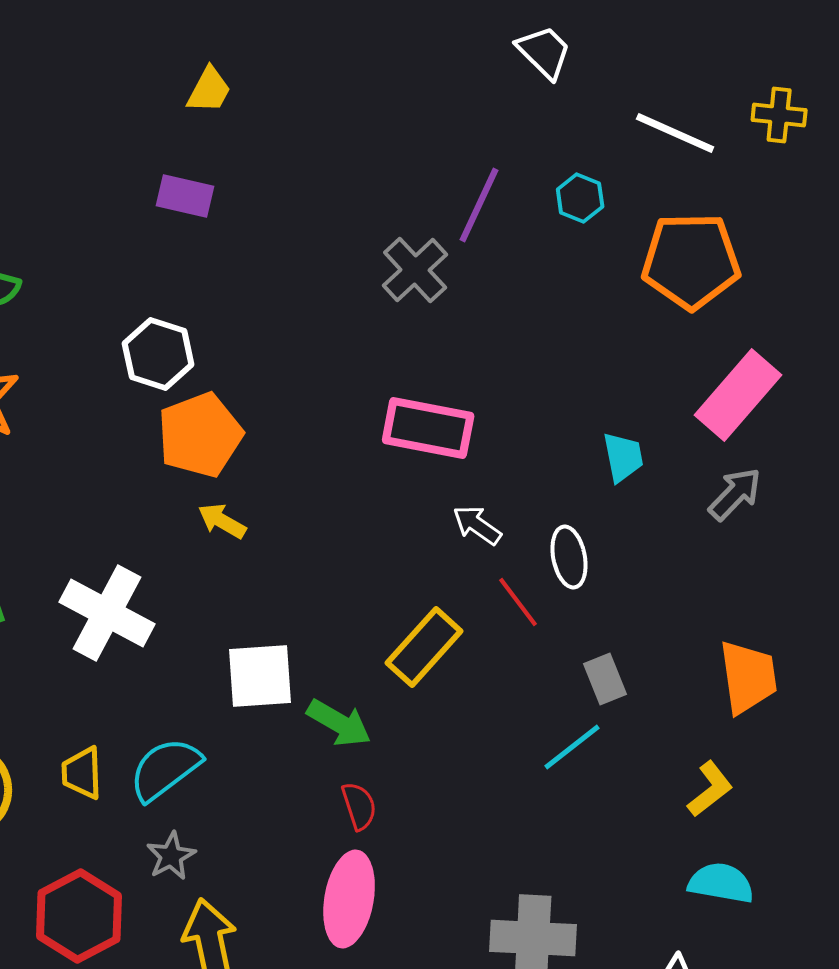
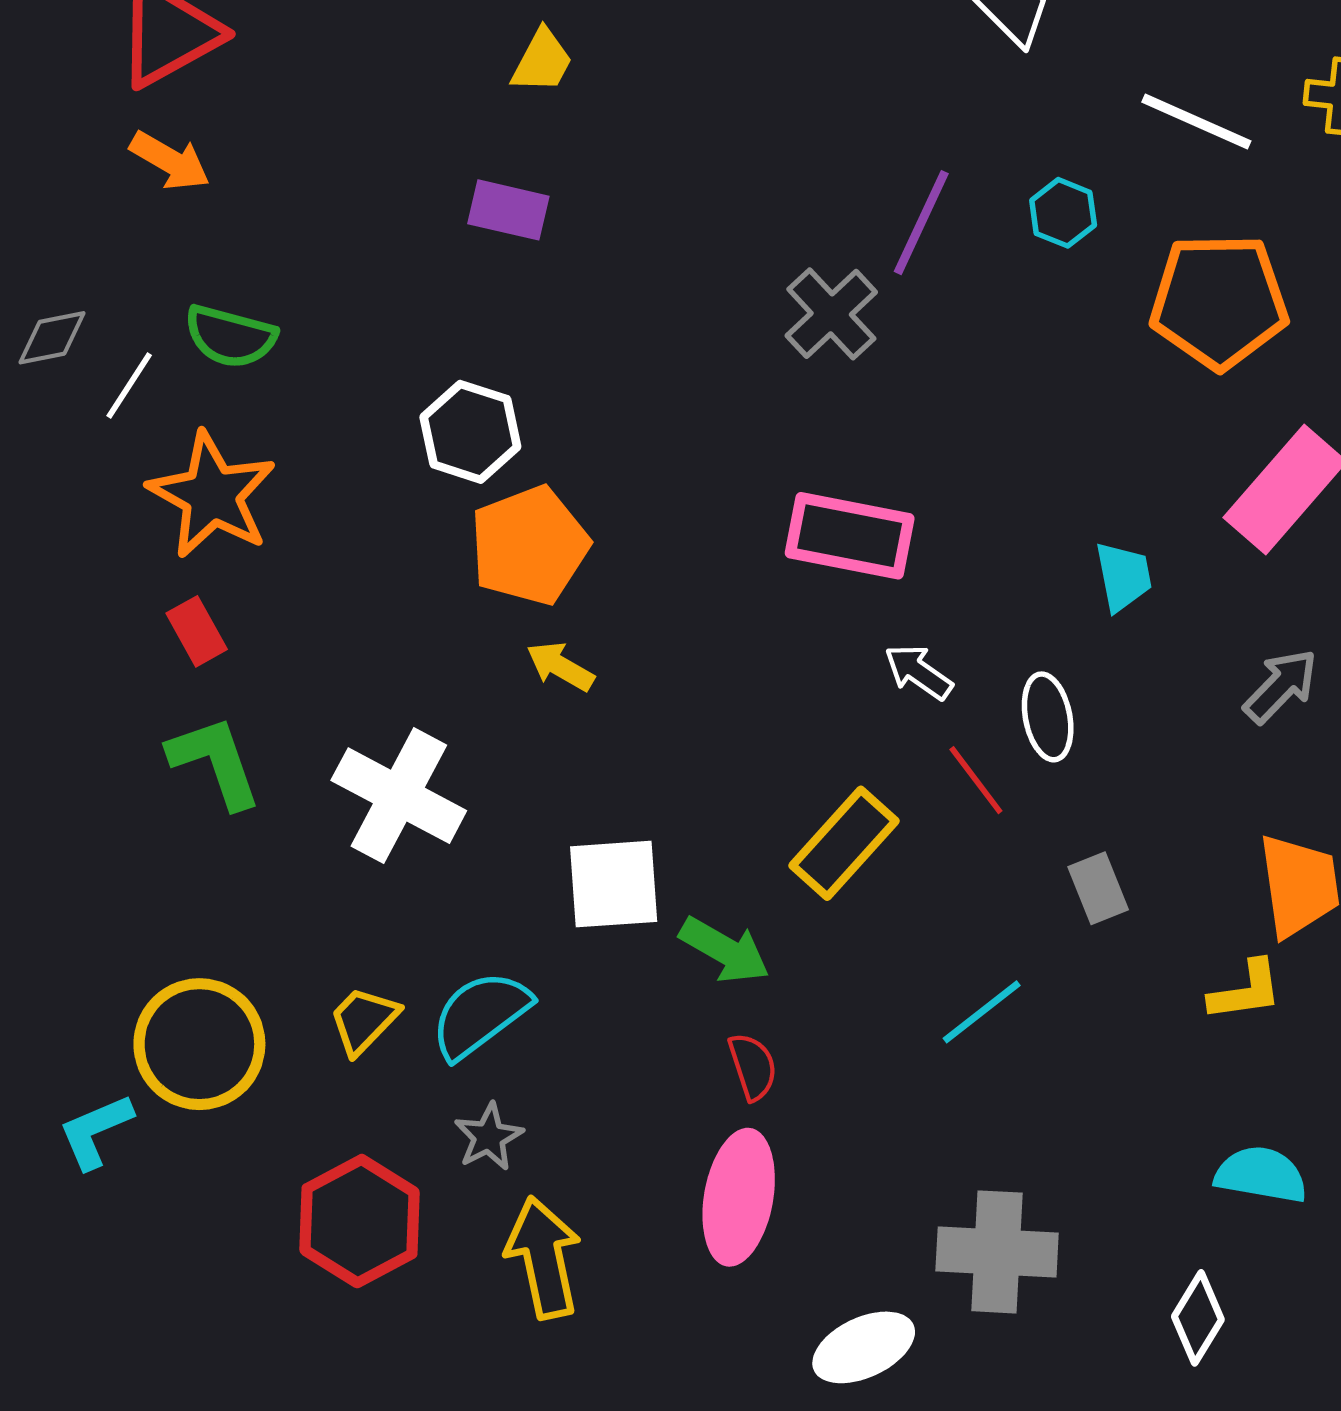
gray arrow: (735, 494) -> (1281, 686), moved
cyan line: (572, 747) -> (982, 1012), moved
yellow trapezoid: (82, 773) -> (364, 1020), turned 46
yellow L-shape: (710, 789) -> (1246, 991), moved, turned 30

